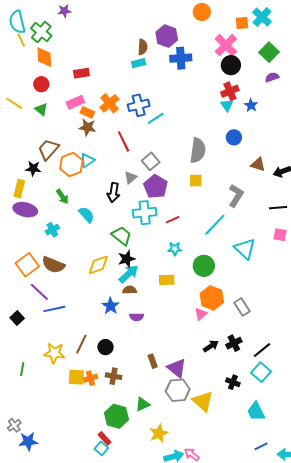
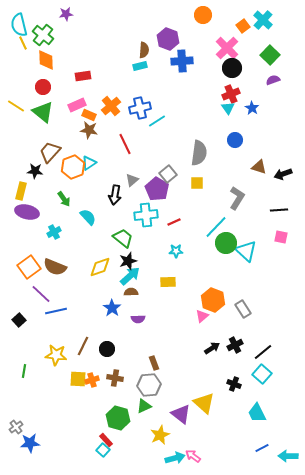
orange square: (242, 23) -> (243, 26), turned -32
green triangle: (41, 109) -> (43, 112), size x1.6
gray square: (151, 161) -> (168, 174), moved
green circle: (204, 266) -> (226, 243), moved
purple triangle: (177, 368) -> (181, 414), moved
gray hexagon: (178, 390) -> (149, 385), moved

